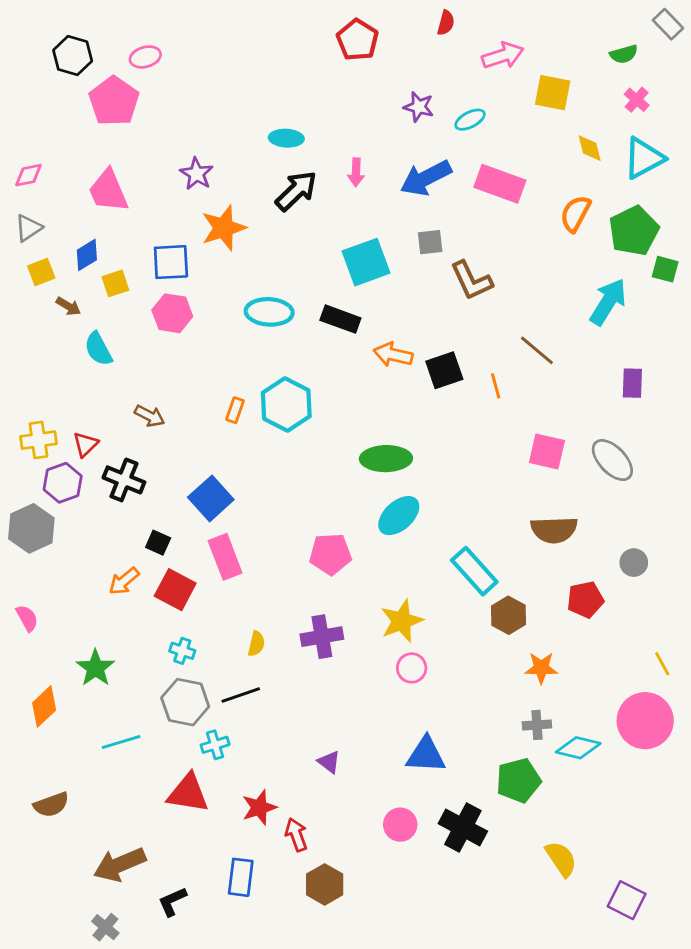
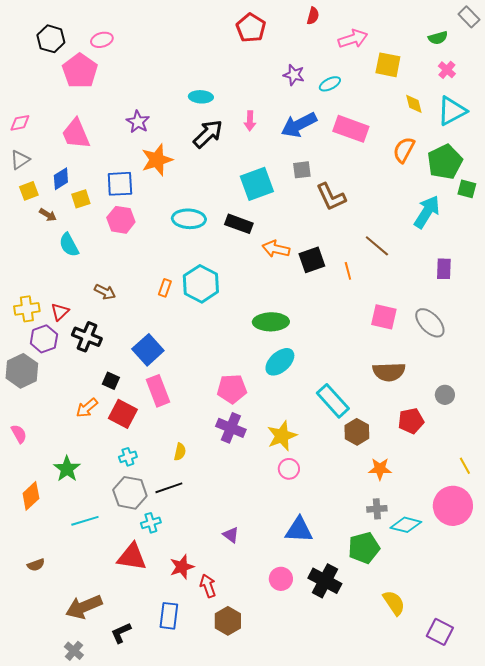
purple cross: (322, 637) -> (231, 428), moved, turned 32
cyan cross: (182, 651) -> (128, 457), turned -36
brown semicircle: (51, 805) -> (36, 565), size x0.7

